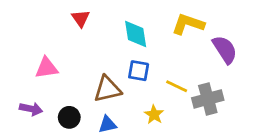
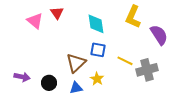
yellow L-shape: (188, 24) -> (133, 17), turned -85
pink triangle: (47, 68) -> (35, 21), moved, turned 48
brown triangle: (107, 89) -> (76, 63), turned -30
yellow star: (154, 115) -> (97, 79), moved

